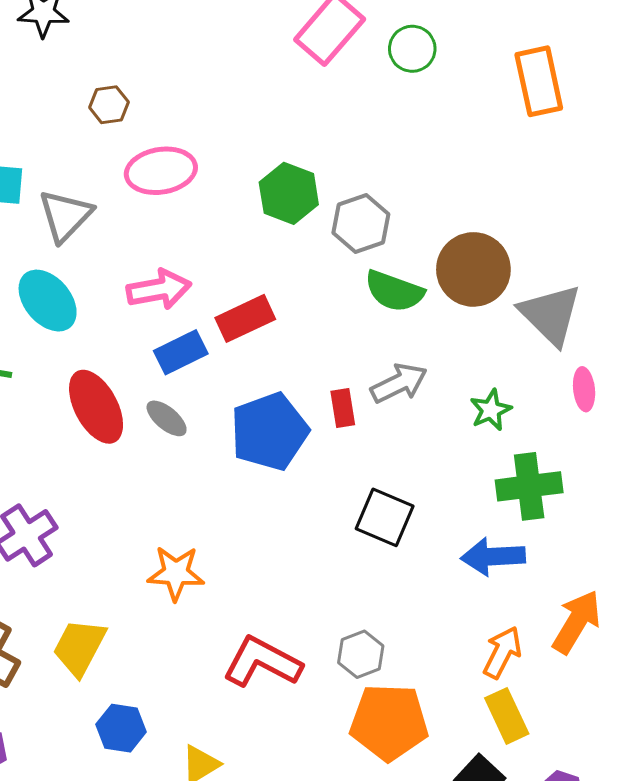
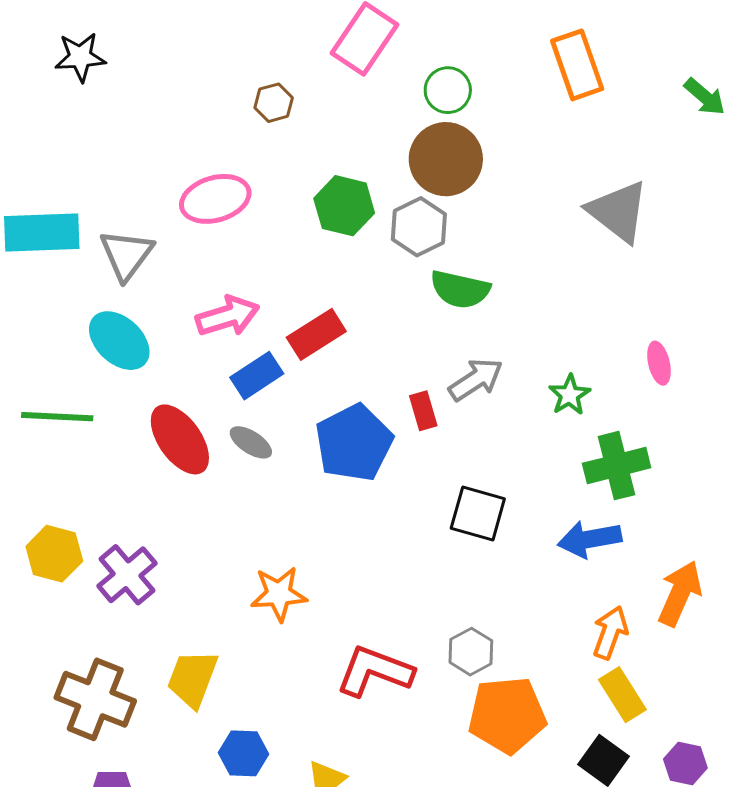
green circle: (412, 49) -> (448, 90), moved
brown hexagon: (109, 105) -> (274, 103), moved
brown circle: (473, 269) -> (446, 159), moved
gray triangle: (551, 315) -> (618, 212), moved

